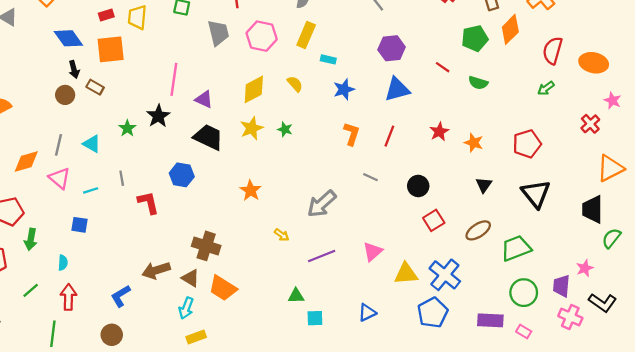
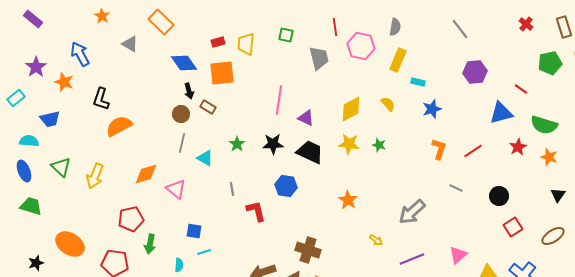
pink hexagon: (262, 36) -> (361, 46), moved
green semicircle: (478, 83) -> (544, 125), moved, size x1.5
blue triangle: (397, 89) -> (501, 113), moved
black star: (158, 116) -> (273, 144), moved, turned 30
yellow star: (252, 128) -> (349, 144), turned 30
red line: (389, 136) -> (473, 151), turned 36
gray line: (58, 145) -> (182, 143), moved
cyan line: (91, 190) -> (204, 252), moved

